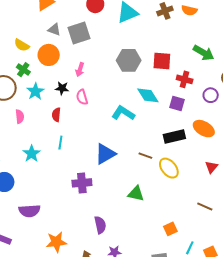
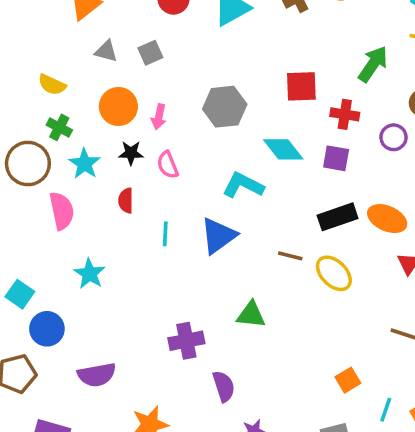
gray square: (79, 33) -> (150, 53), size x0.6
green arrow: (203, 53) -> (373, 64), turned -80
orange circle: (49, 55) -> (118, 106), moved
gray hexagon: (129, 60) -> (225, 107), moved
pink semicircle: (20, 117) -> (62, 211), size x1.5
orange ellipse: (204, 129) -> (387, 219), moved
cyan line: (60, 143) -> (165, 234), moved
blue triangle: (105, 154) -> (218, 236), moved
purple cross: (82, 183) -> (186, 341), moved
green triangle: (136, 194) -> (251, 315), moved

